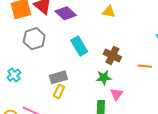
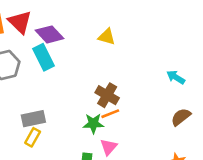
cyan rectangle: (79, 46) -> (44, 57), moved
orange line: (145, 66) -> (110, 114), moved, turned -32

